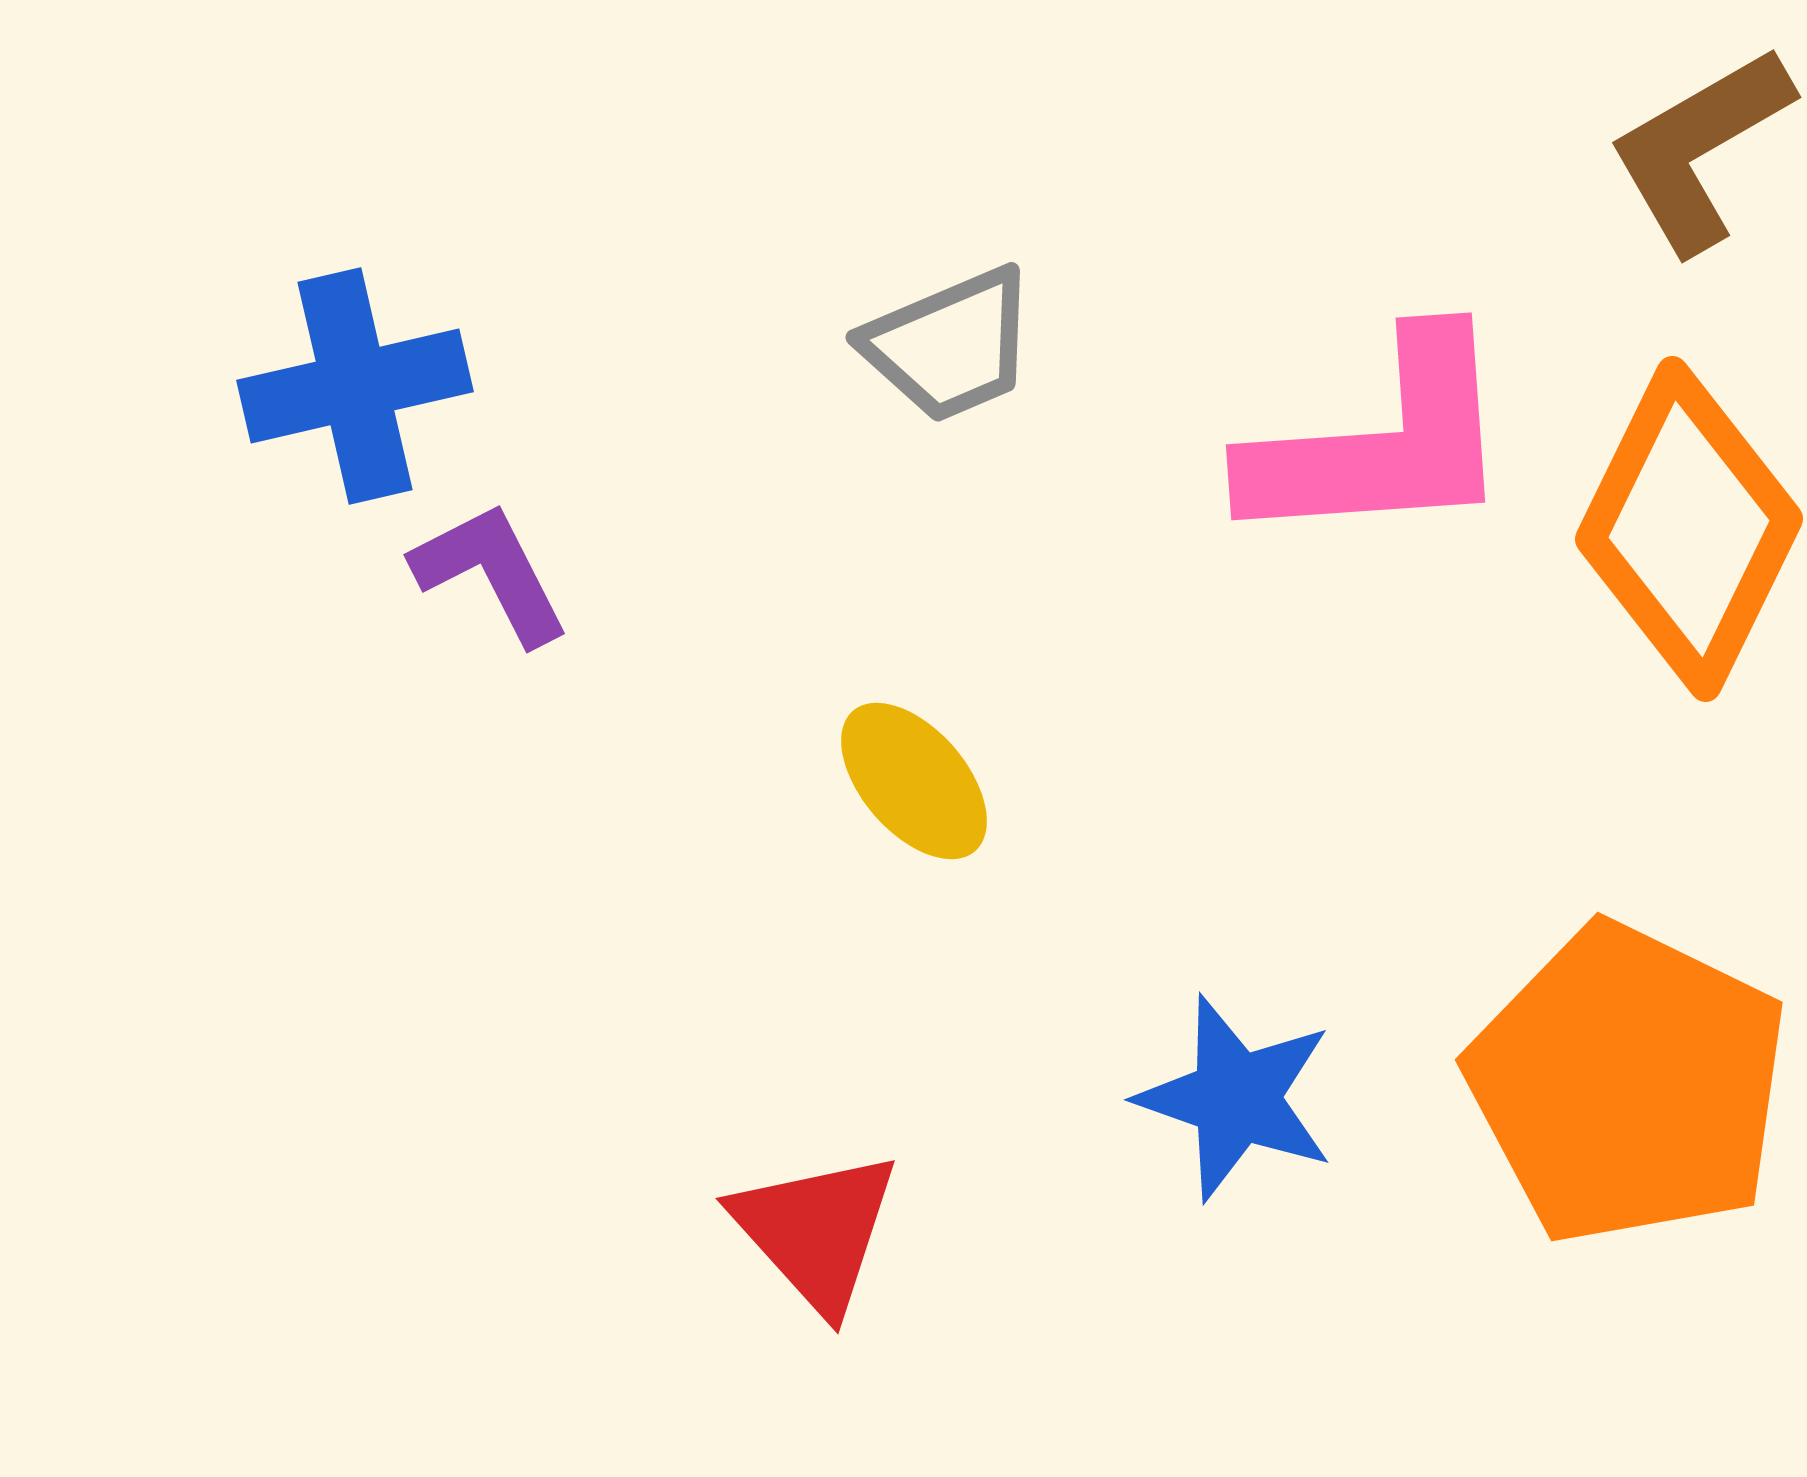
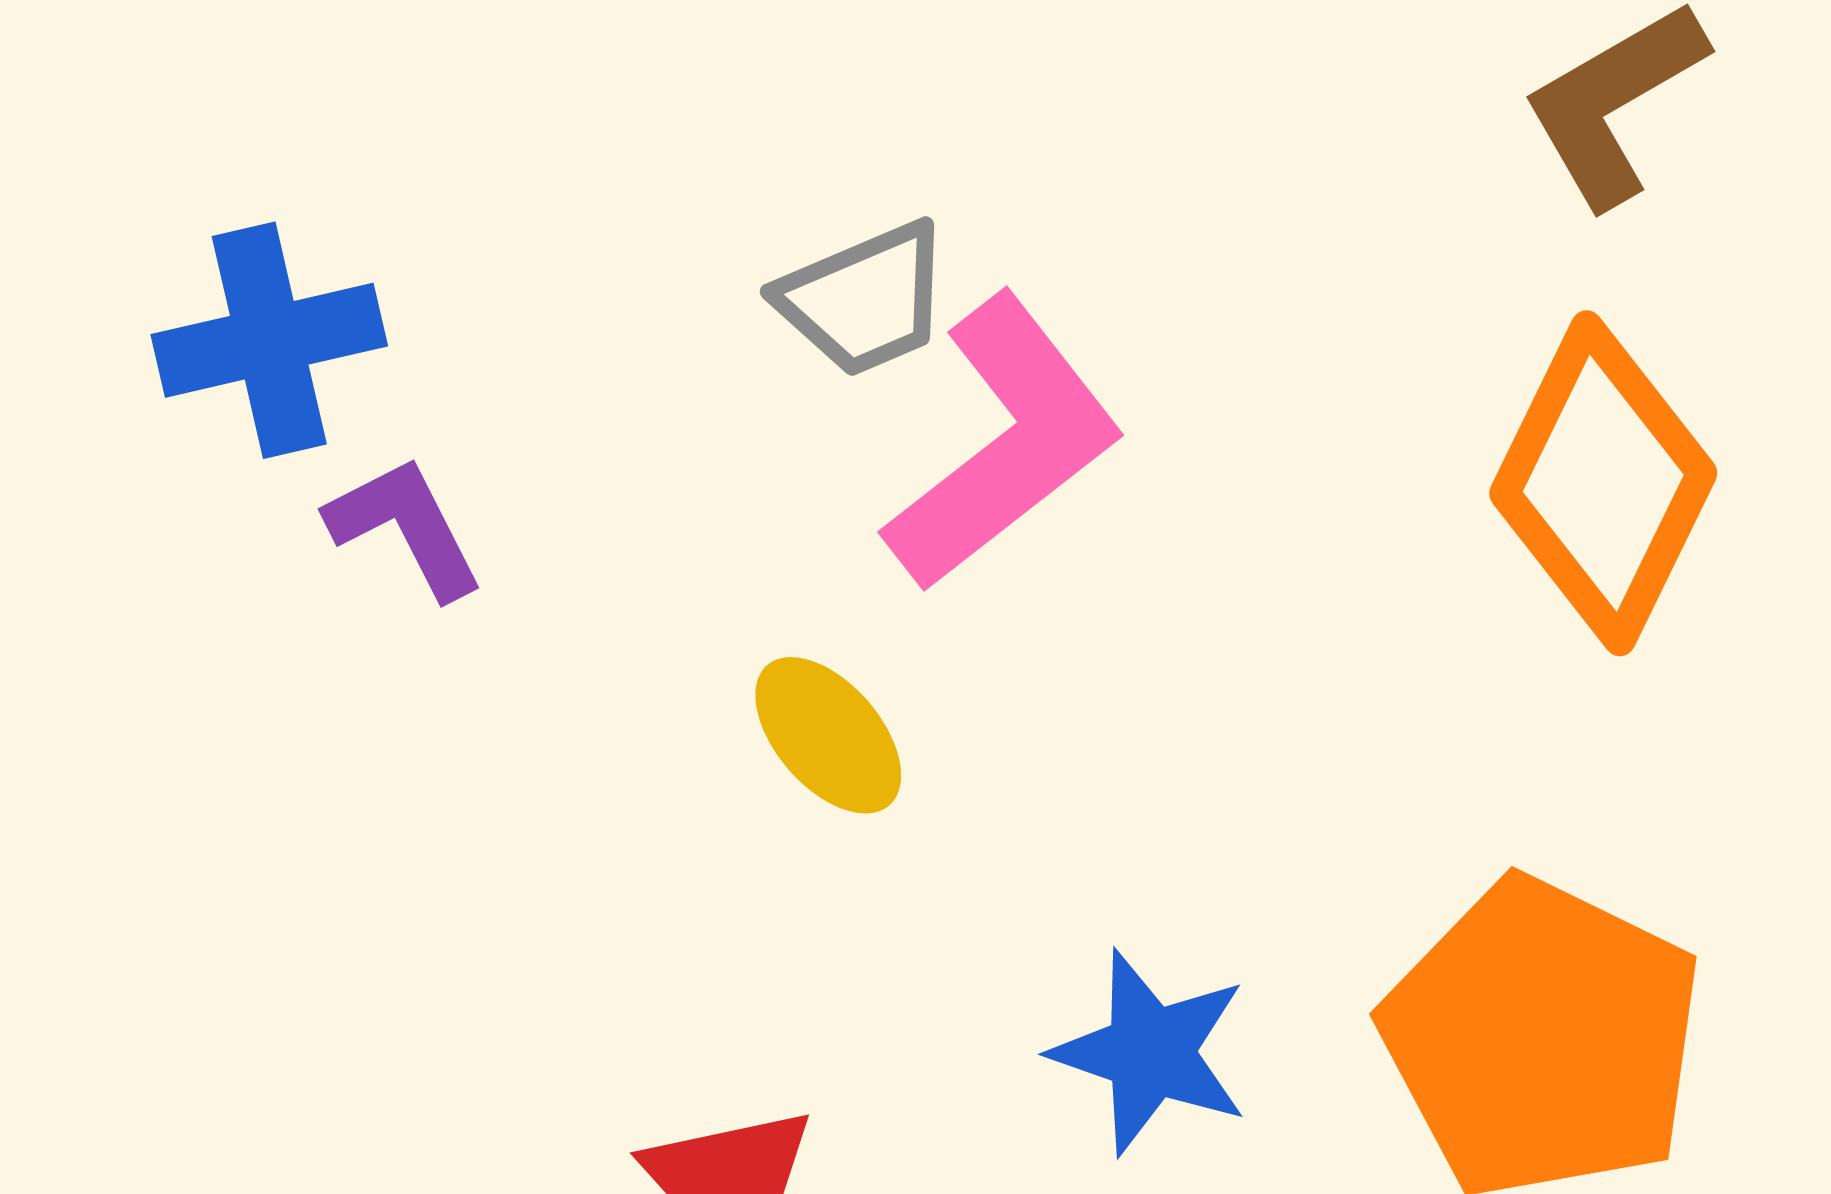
pink L-shape: (1381, 442) -> (1004, 443), moved, turned -34

